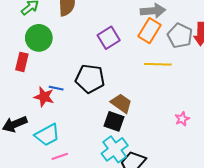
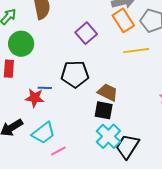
orange rectangle: (150, 31) -> (123, 20), turned -55

